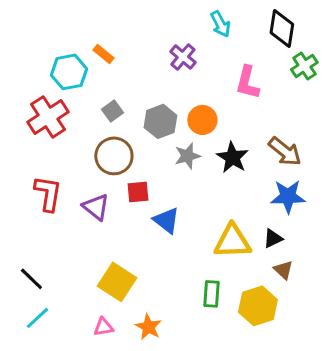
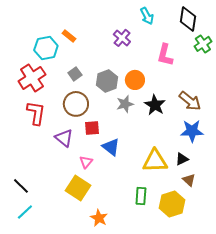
red L-shape: (48, 193) -> (36, 113), moved
pink triangle: (103, 327) -> (86, 162), moved, turned -40

